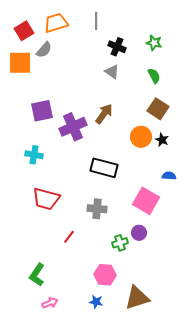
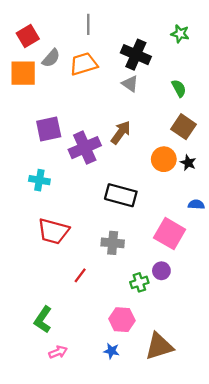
gray line: (96, 21) -> (88, 24), moved
orange trapezoid: (56, 23) -> (84, 64), moved
green star: (154, 43) -> (180, 34), moved
black cross: (117, 47) -> (136, 55), size x1.4

